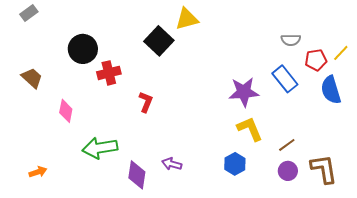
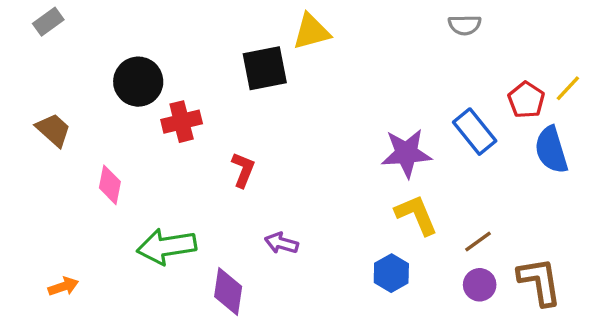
gray semicircle: (291, 40) -> (465, 25), moved
black square: (159, 41) -> (265, 68), turned 36
red pentagon: (316, 60) -> (526, 100), turned -30
purple arrow: (172, 164) -> (281, 243), moved

